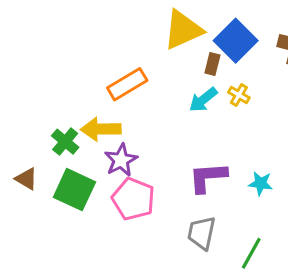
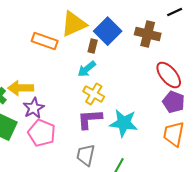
orange rectangle: (127, 84) -> (45, 41), moved, turned 50
yellow cross: (239, 95) -> (94, 94), moved, size x1.5
cyan star: (261, 183) -> (124, 123), size x1.8

